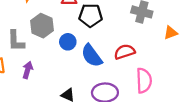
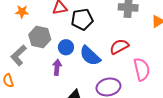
gray L-shape: (16, 41) -> (19, 55), turned 60
purple arrow: (28, 70) -> (57, 67), moved

